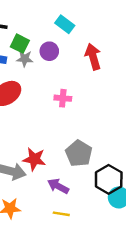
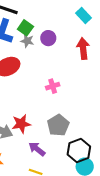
cyan rectangle: (65, 24) -> (84, 16), moved
pink cross: (63, 98) -> (53, 86), moved, turned -32
red star: (34, 159) -> (21, 124), turned -30

